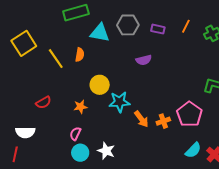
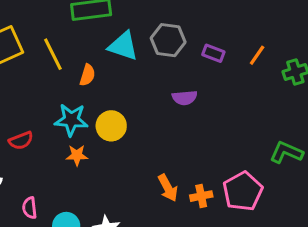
yellow line: (56, 59) -> (53, 54), moved
cyan star: (119, 102) -> (71, 120), moved
pink semicircle: (75, 134) -> (30, 208), moved, turned -40

